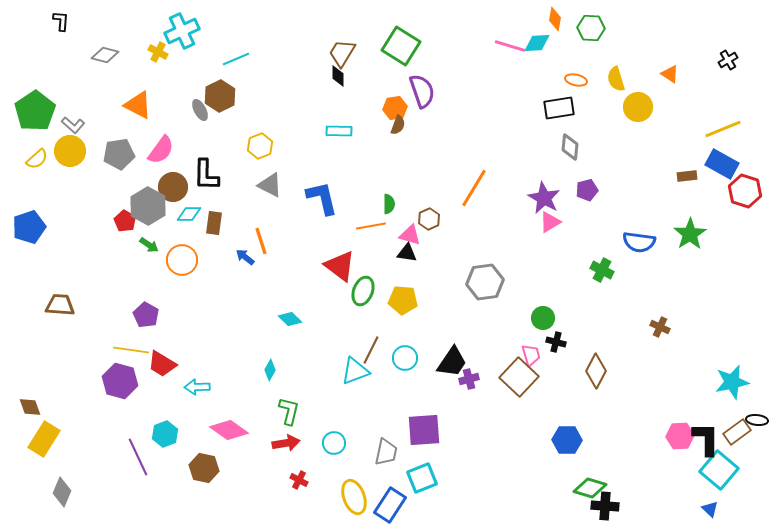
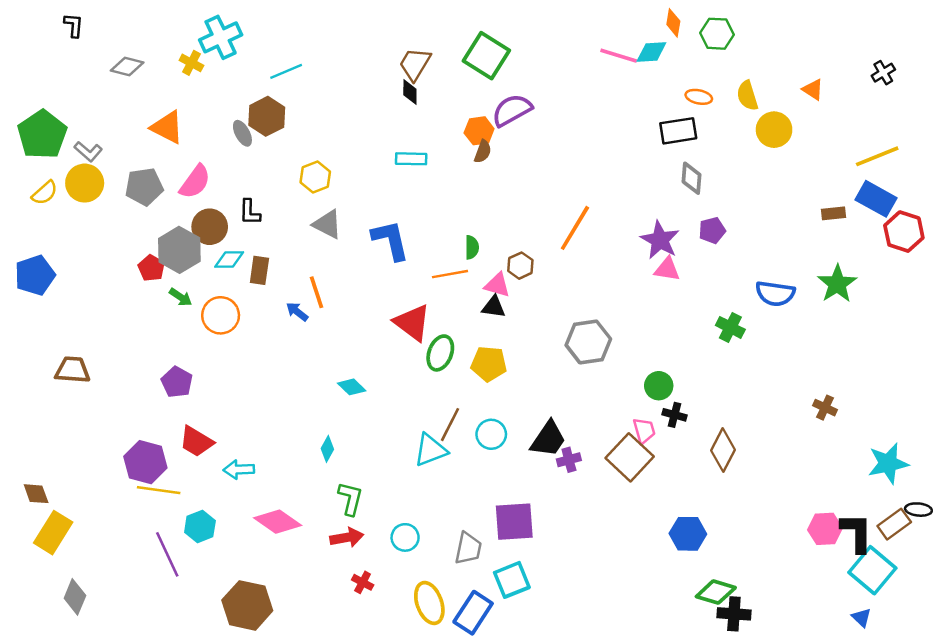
purple semicircle: (422, 91) -> (512, 110), turned -100
black L-shape: (206, 175) -> (250, 212), size x0.7
pink triangle: (550, 222) -> (667, 269), turned 40
brown cross: (660, 327) -> (825, 408), moved
yellow line: (131, 350) -> (159, 490), moved
brown hexagon: (204, 468) -> (247, 605), moved, size x1.4

